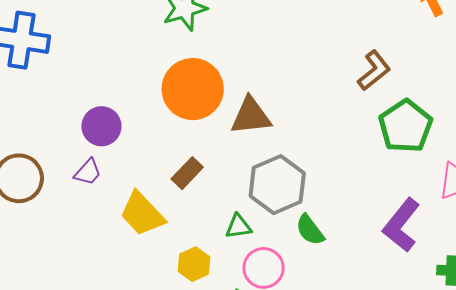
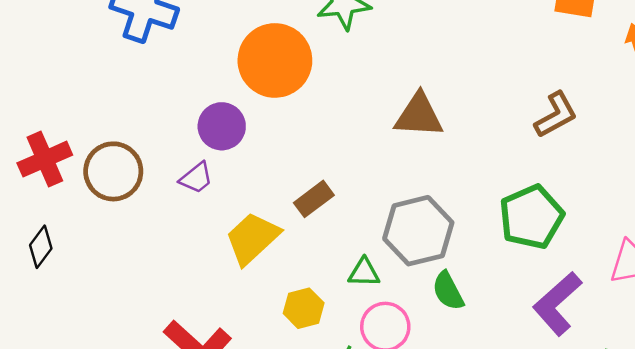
orange circle: (193, 89) -> (275, 60), moved
brown triangle: (251, 116) -> (419, 115), moved
green pentagon: (405, 126) -> (531, 217), moved
yellow trapezoid: (142, 214) -> (252, 238), turned 81

